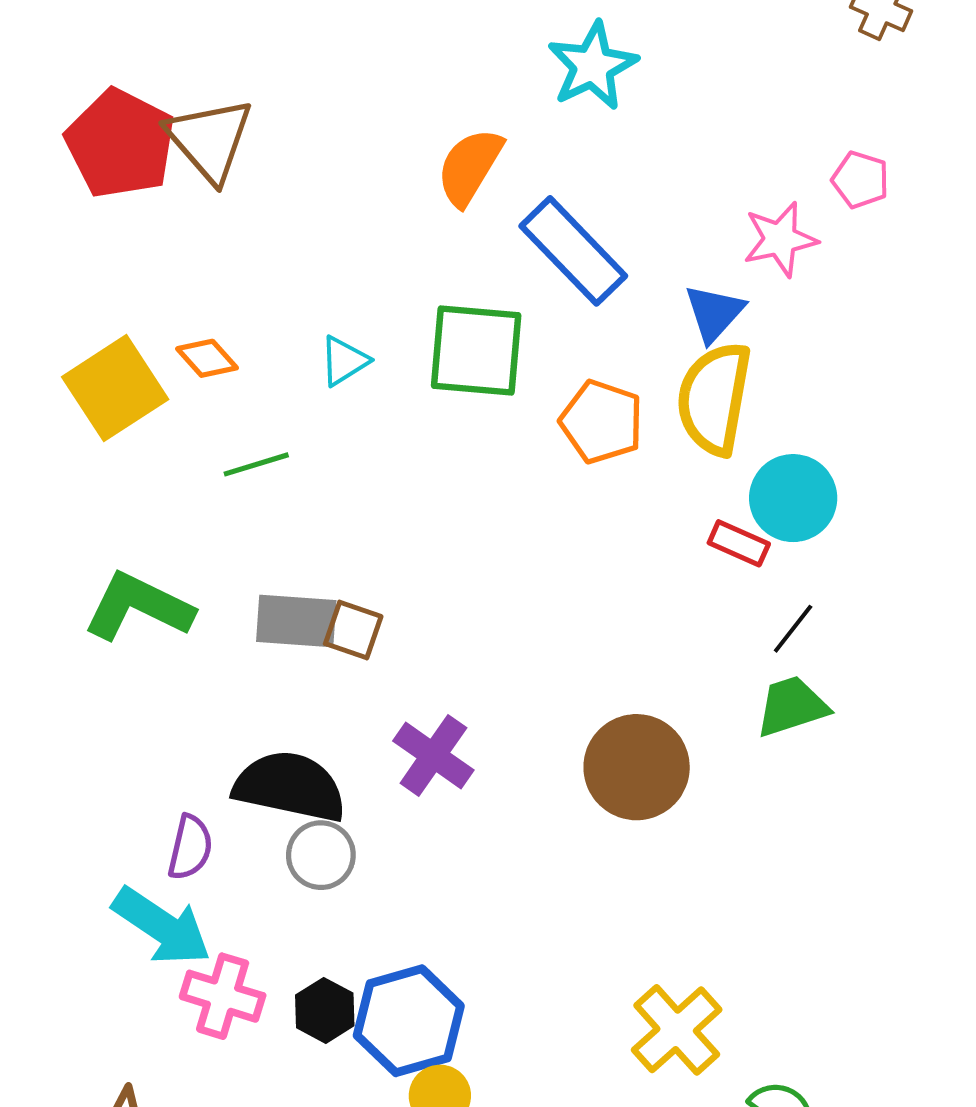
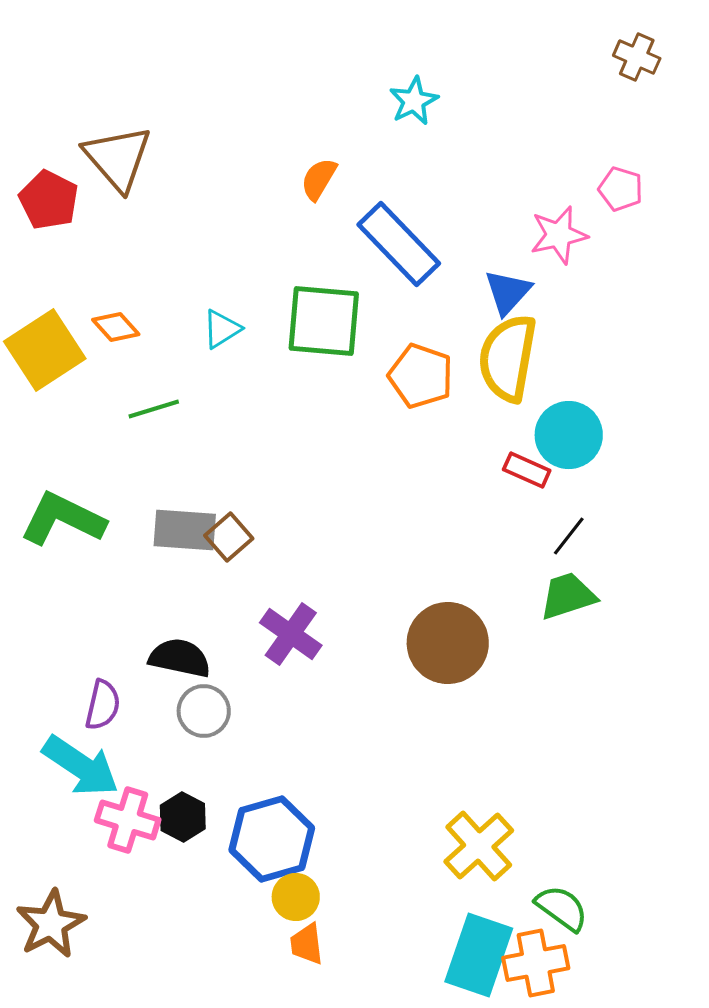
cyan star: (593, 66) -> (414, 101), size x0.7
red pentagon: (120, 144) -> (49, 200), moved, size x0.7
orange semicircle: (470, 167) -> (319, 179), size x0.7
brown square: (353, 630) -> (229, 537), turned 30
black semicircle: (290, 787) -> (180, 658), size x0.7
black hexagon: (325, 1010) -> (183, 817), moved

